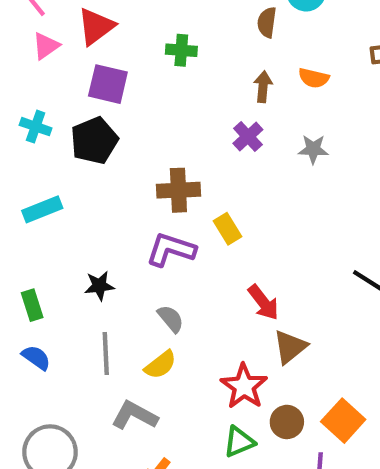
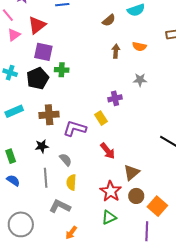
brown semicircle: (267, 22) -> (109, 20), moved, turned -136
green cross: (181, 50) -> (62, 70), moved
purple cross: (248, 136) -> (115, 98), moved, turned 32
brown cross: (178, 190) -> (49, 115), moved
red arrow: (263, 302) -> (108, 151), moved
gray semicircle: (171, 319) -> (66, 160), moved
yellow semicircle: (160, 365) -> (71, 182), turned 133
brown circle: (287, 422) -> (136, 196), moved

